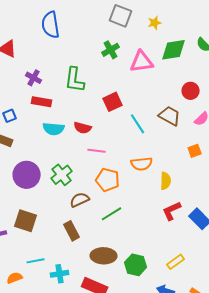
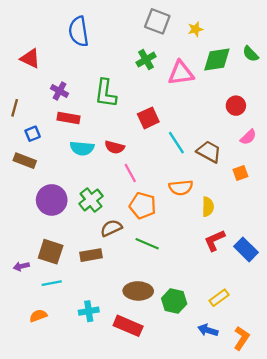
brown trapezoid: (170, 116) -> (209, 152), moved
pink line: (97, 151) -> (130, 173), turned 54
green line: (112, 214) -> (147, 244), turned 55
brown rectangle: (72, 231) -> (91, 255), moved, turned -72
cyan line: (36, 261) -> (52, 283), moved

